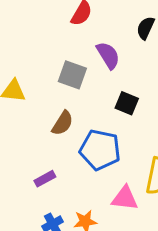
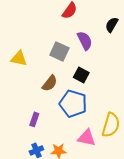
black square: (127, 103) -> (81, 75), moved
purple rectangle: (45, 179) -> (34, 119), turned -48

